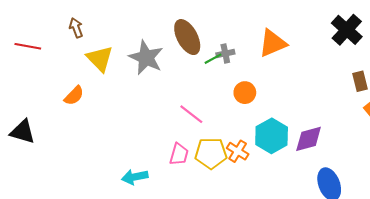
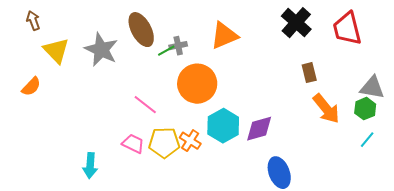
orange circle: (245, 93) -> (197, 84), size x1.8
pink trapezoid: (179, 154) -> (133, 144), turned -80
cyan arrow: (135, 177) -> (90, 166), turned -75

